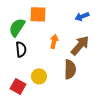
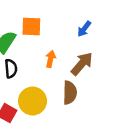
blue arrow: (82, 16) -> (84, 29), turned -32
yellow circle: (39, 76) -> (33, 101), size x1.5

